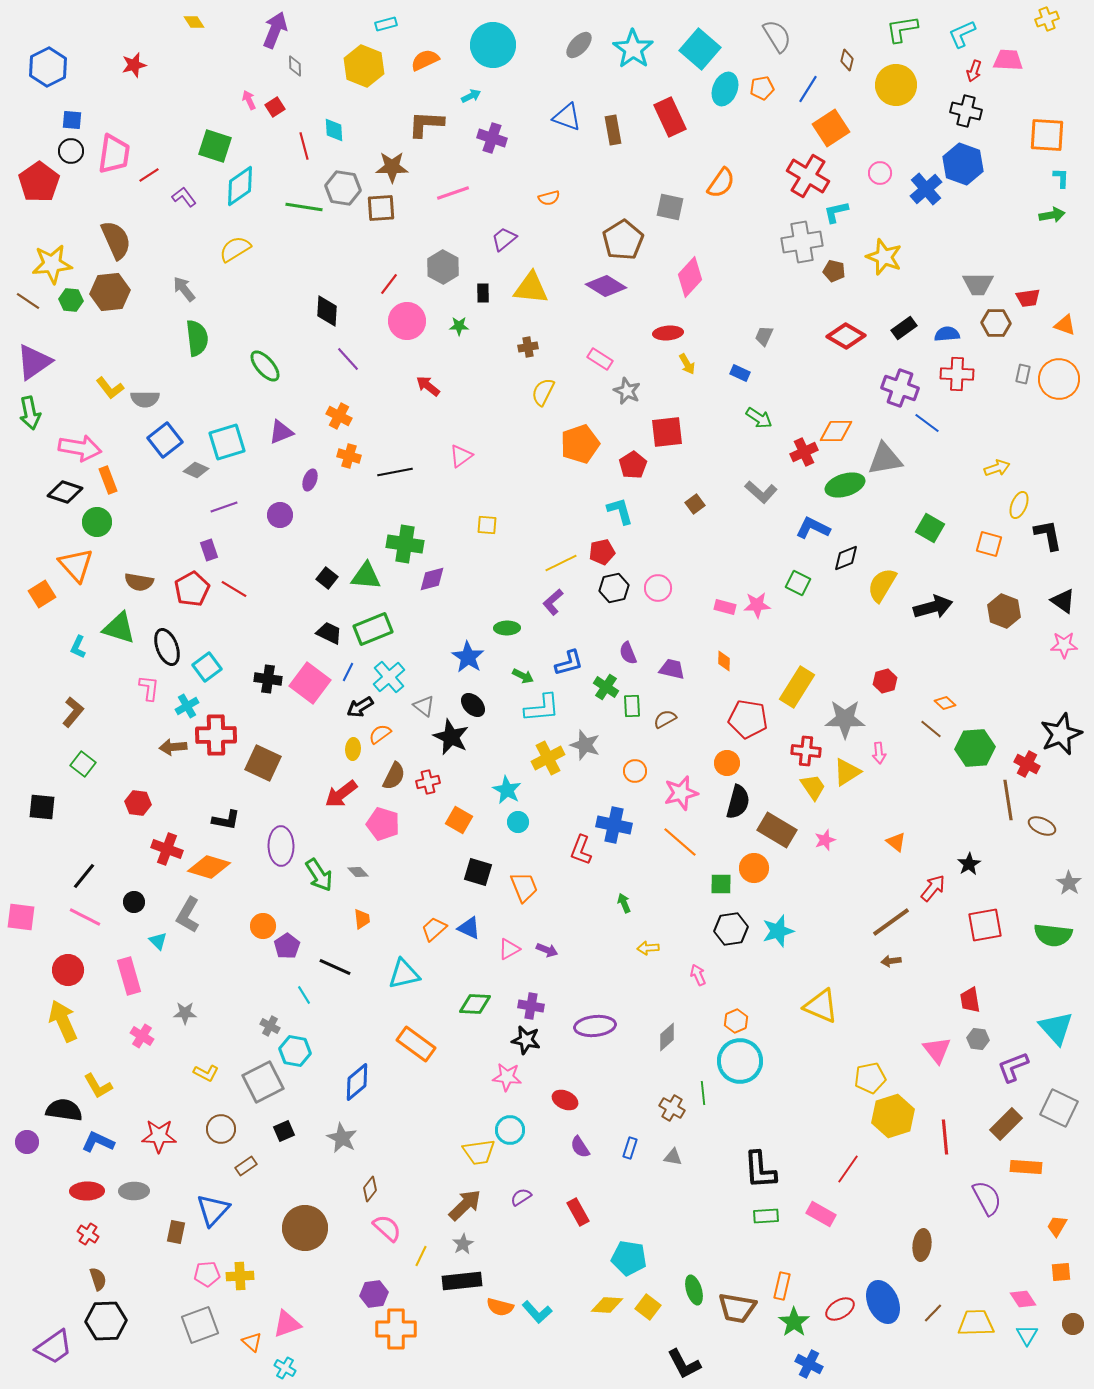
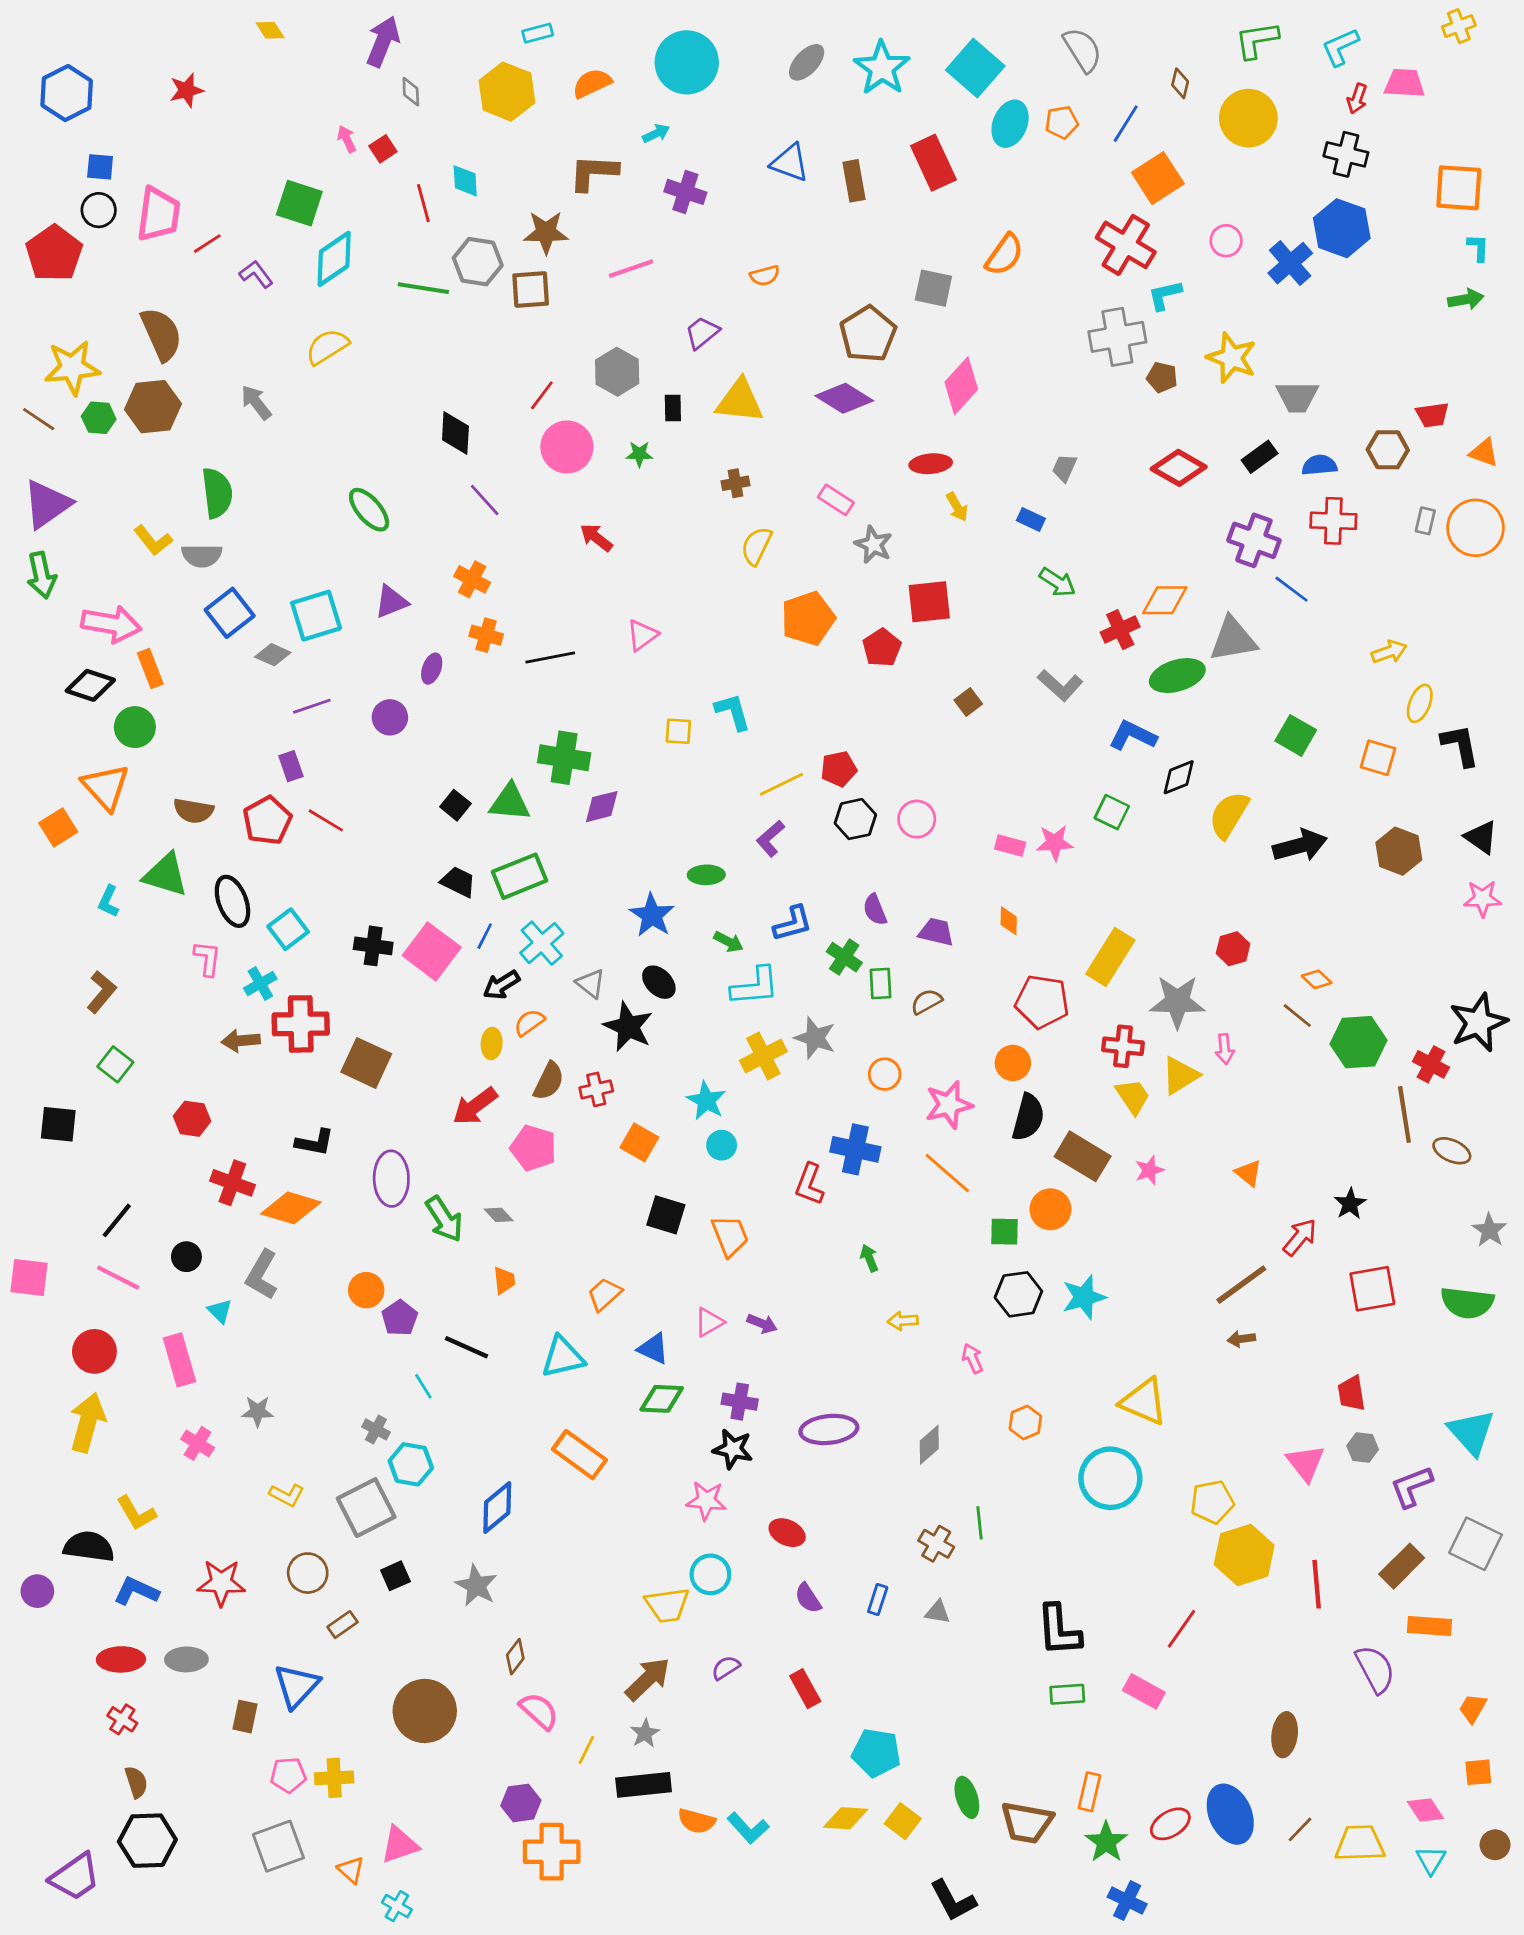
gray trapezoid: (978, 284) -> (1297, 397), moved
green semicircle: (197, 338) -> (217, 493), moved
cyan L-shape: (620, 511) -> (733, 712), moved
blue triangle: (469, 928) -> (653, 1349), moved
yellow arrow: (63, 1021) -> (87, 1423), turned 39
cyan circle: (740, 1061) -> (1110, 1478), moved

